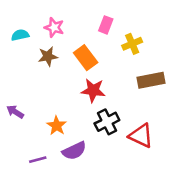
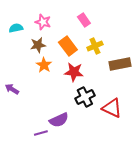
pink rectangle: (106, 25) -> (84, 20), turned -56
yellow cross: (132, 44) -> (95, 46), moved
orange star: (57, 126) -> (44, 65), moved
purple line: (38, 160) -> (41, 133), moved

